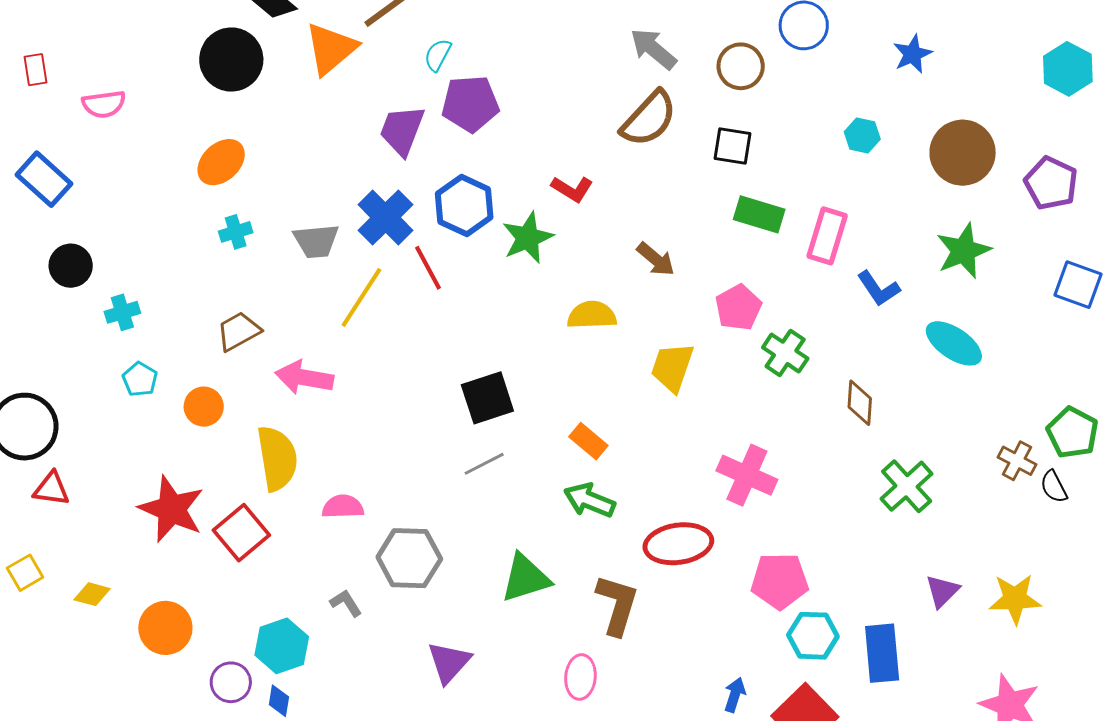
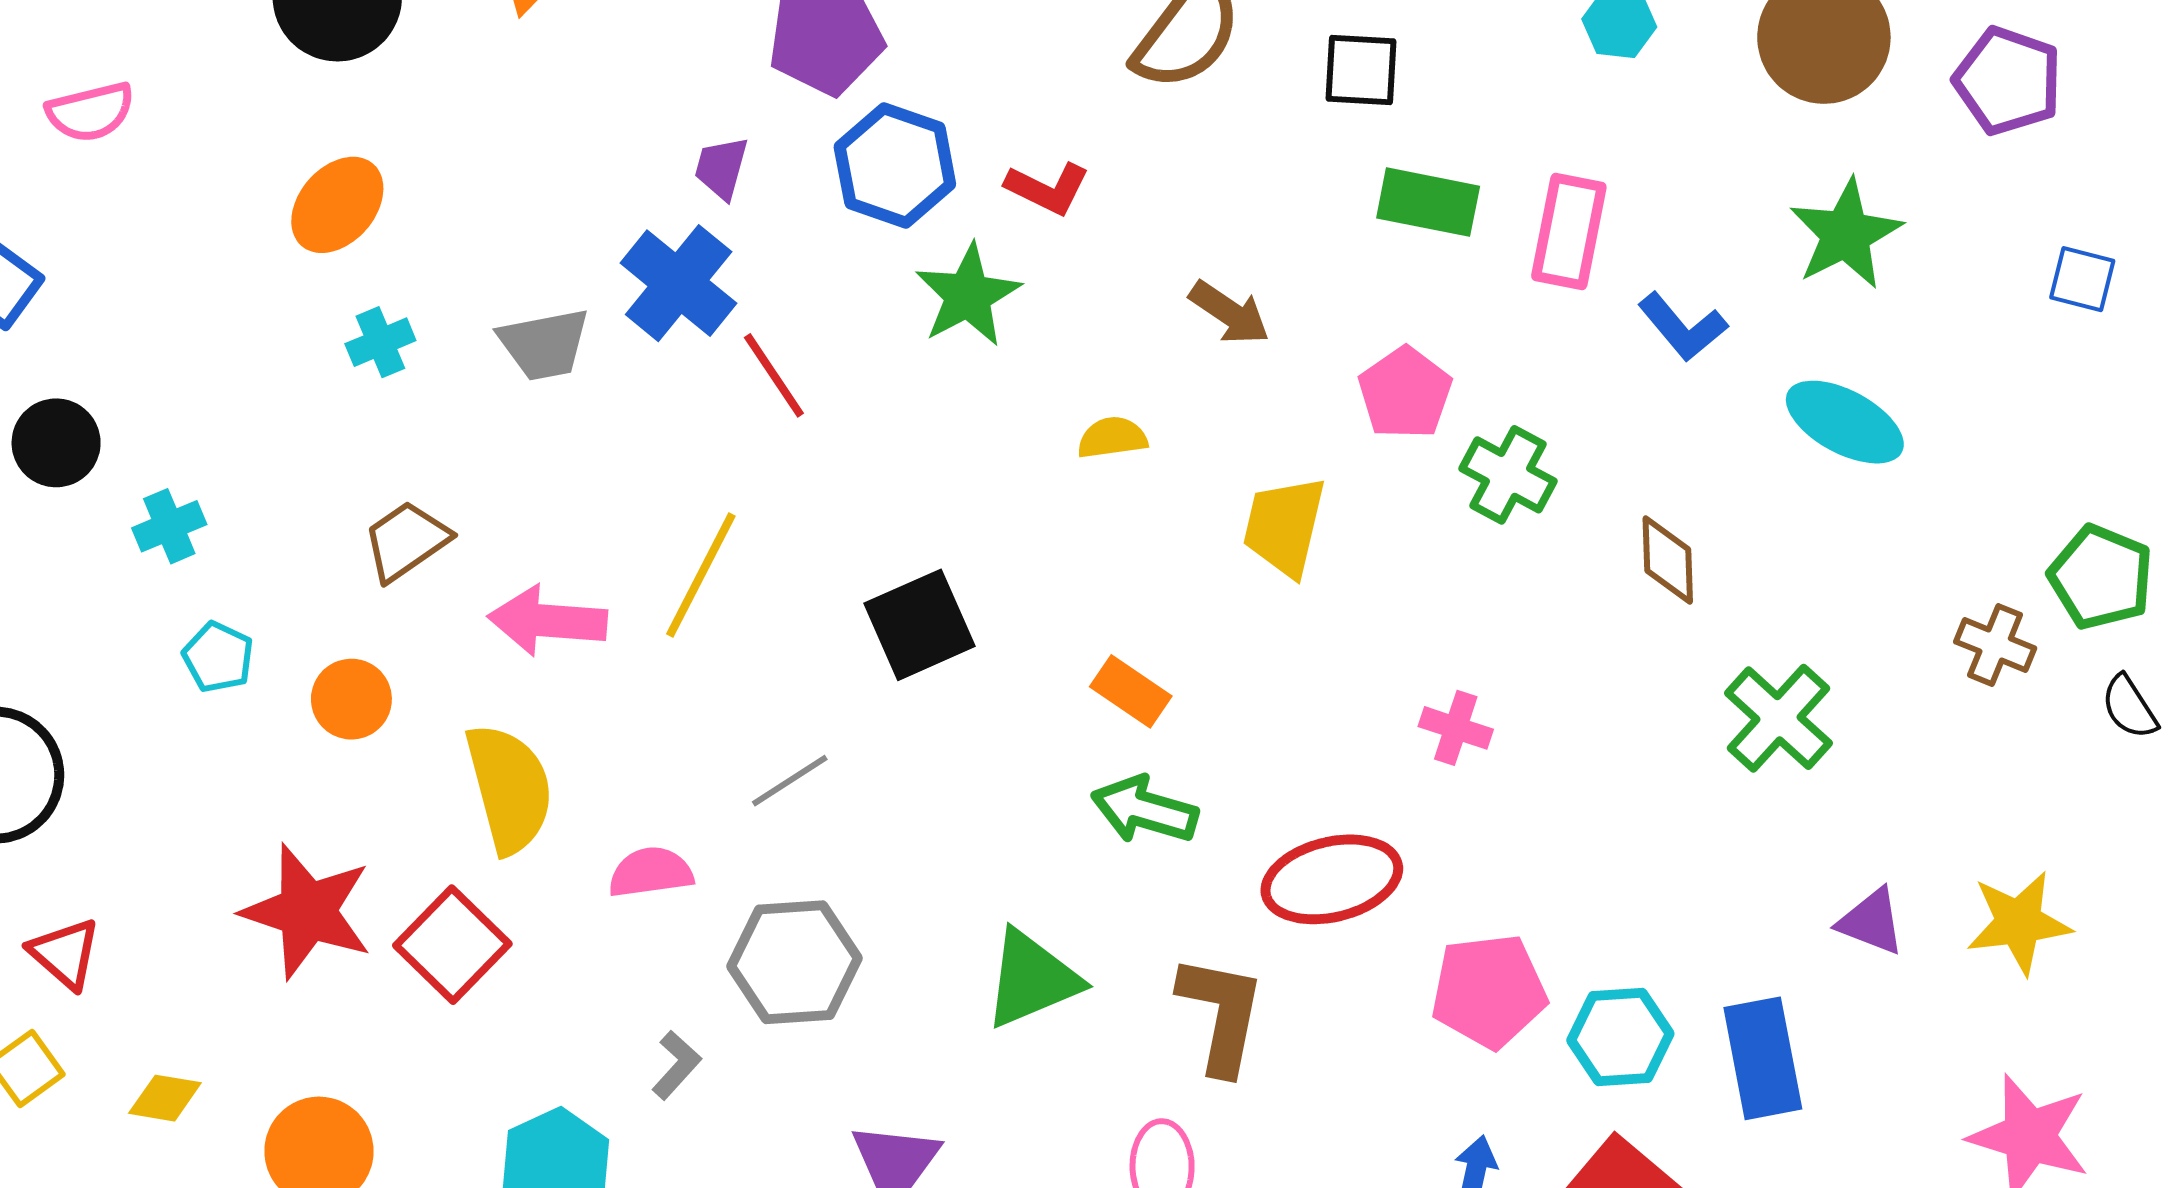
purple trapezoid: (402, 130) -> (721, 168), moved, size x0.6
blue hexagon: (464, 205) -> (895, 165), moved
blue square: (1078, 285) -> (2082, 279), size x0.7
yellow line: (361, 297) -> (701, 575), moved
yellow semicircle: (592, 315) -> (1112, 438), size x0.7
gray line: (484, 464) -> (790, 781), moved
pink cross: (747, 475) -> (1456, 728), size x0.6
black semicircle: (1054, 487) -> (2129, 707), moved
red triangle: (51, 489) -> (65, 953), moved, turned 39
pink pentagon: (780, 581) -> (1489, 991), moved
purple triangle: (942, 591) -> (1871, 922), turned -48
gray L-shape: (346, 603) -> (676, 1065), turned 80

